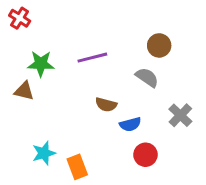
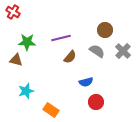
brown semicircle: (106, 105) -> (70, 57), moved, turned -64
gray cross: (180, 115) -> (123, 51), moved
cyan star: (44, 153) -> (26, 91), moved
orange rectangle: (77, 167) -> (51, 110), turned -35

